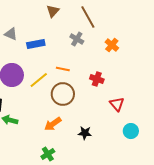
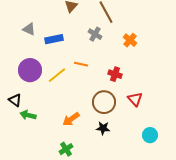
brown circle: (63, 94) -> (104, 102), moved
cyan circle: (131, 131) -> (150, 135), moved

